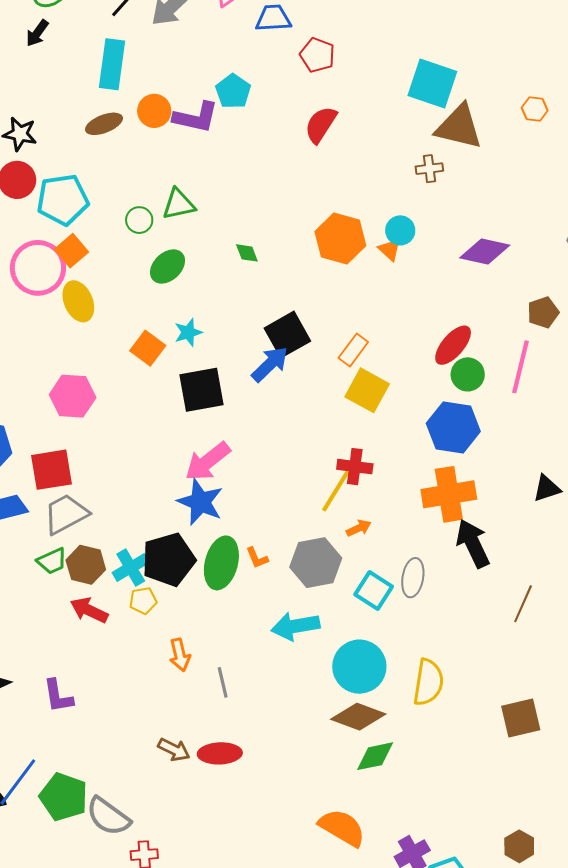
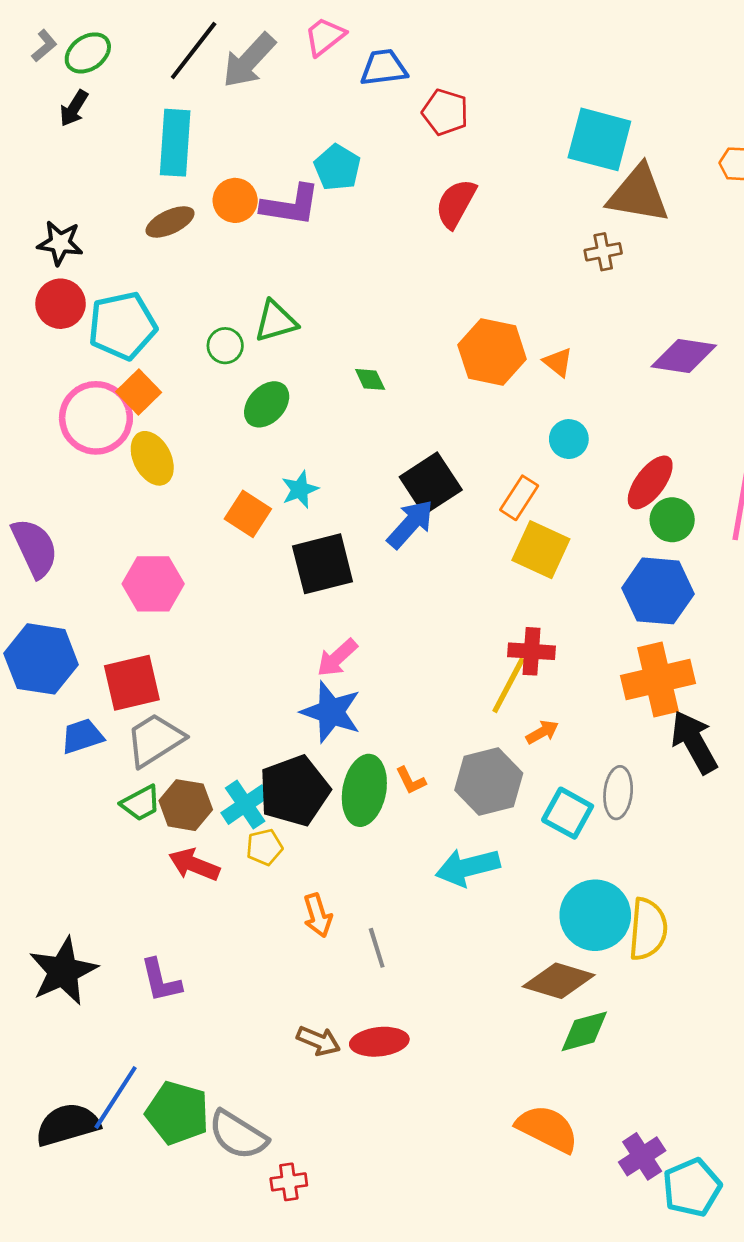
cyan circle: (400, 230) -> (569, 439), moved
pink arrow: (208, 461) -> (337, 658), size x0.7
cyan circle: (359, 667) -> (595, 915), moved

